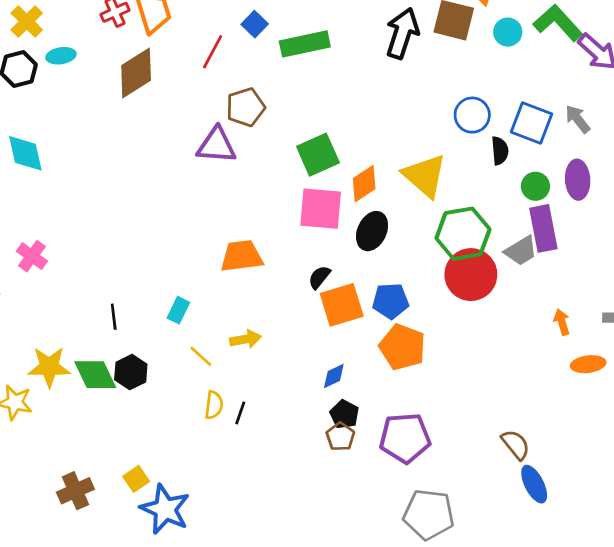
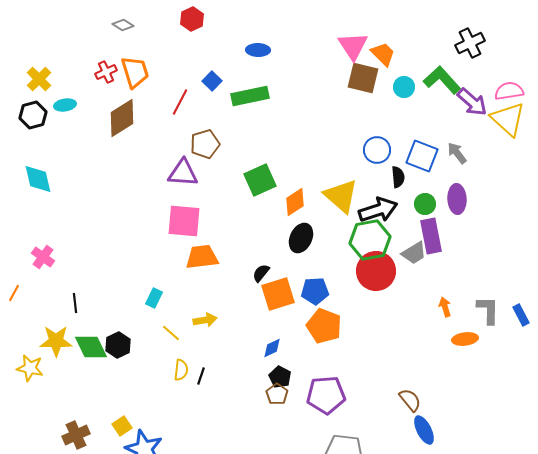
black arrow: (402, 33) -> (378, 210), moved, turned 54
pink square: (321, 209) -> (184, 221), moved
black line: (114, 317) -> (75, 303), moved

